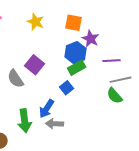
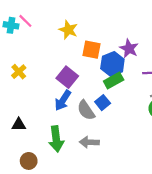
orange square: (74, 23) -> (92, 50), moved
gray semicircle: (16, 79) -> (86, 110), moved
blue arrow: (47, 109) -> (63, 100), moved

